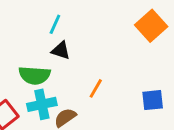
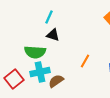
orange line: (96, 88) -> (85, 61), moved

